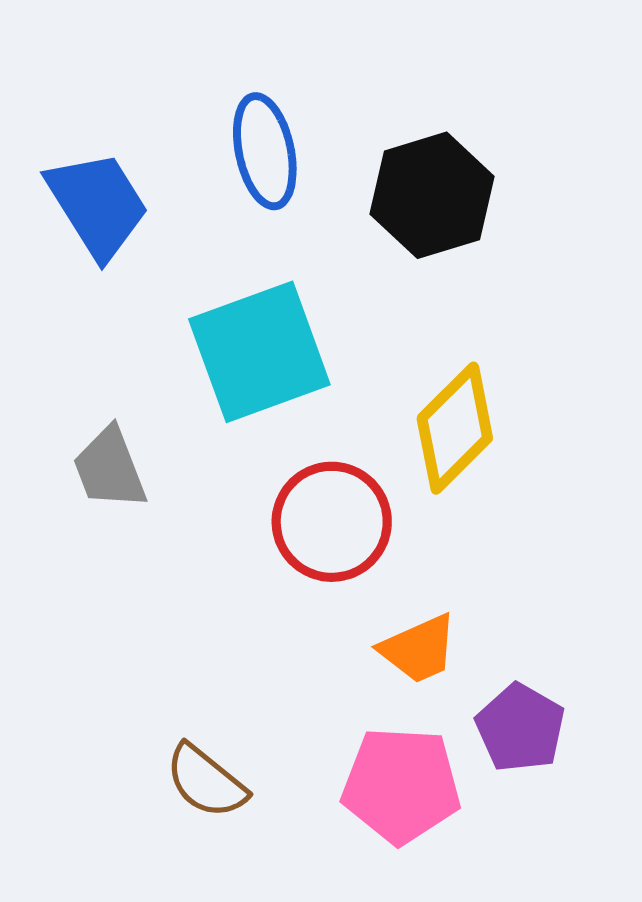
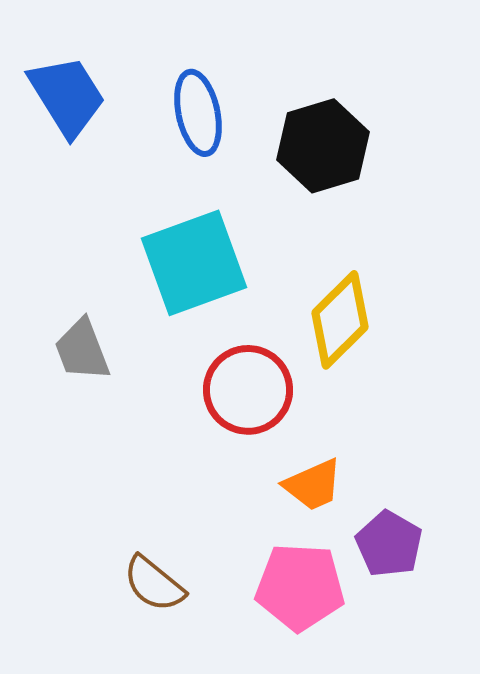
blue trapezoid: (98, 205) -> (67, 96), moved

